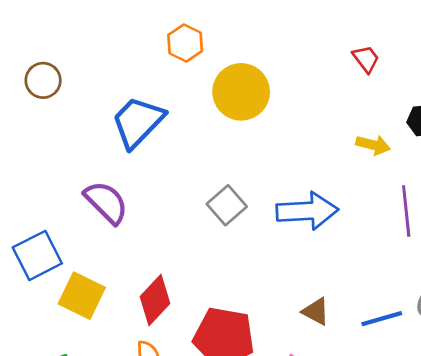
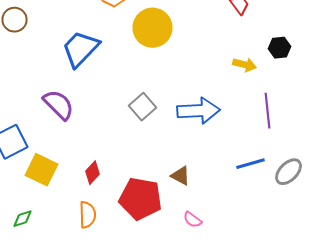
red diamond: (155, 300) -> (92, 173), size x0.7
brown triangle: (316, 311) -> (180, 176), moved
blue line: (382, 319) -> (250, 164), moved

